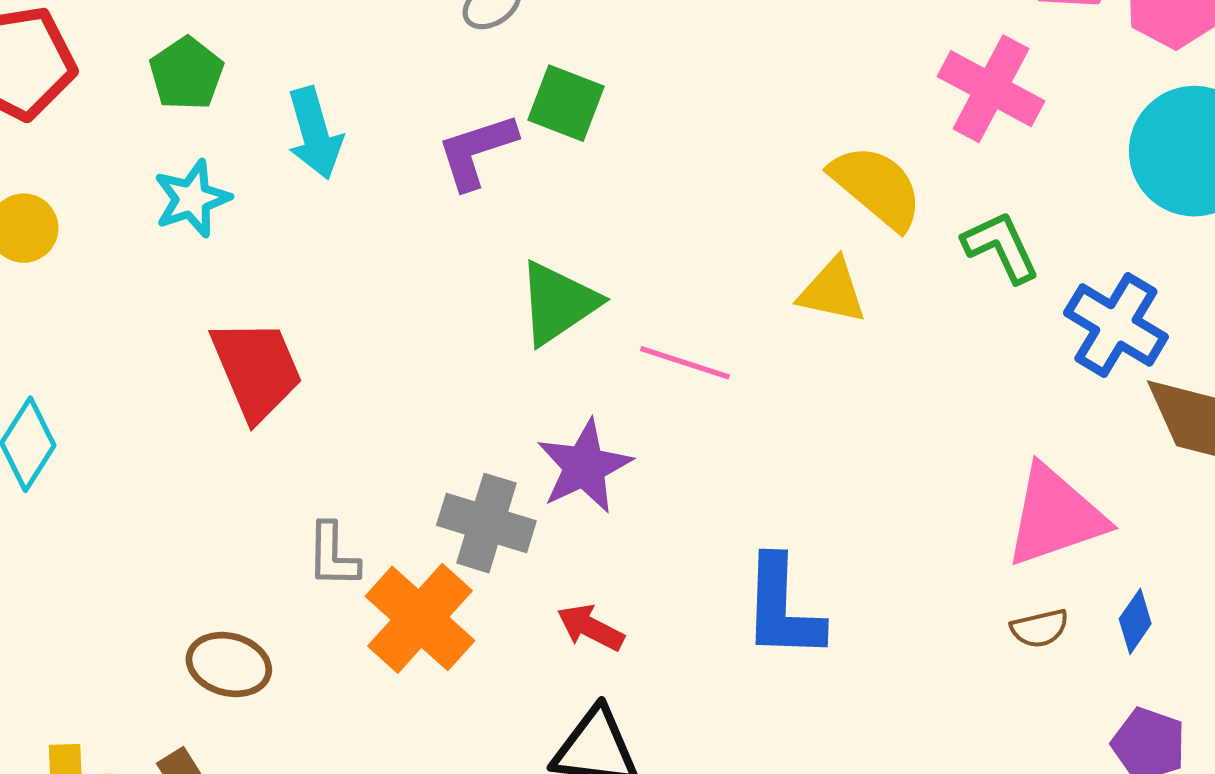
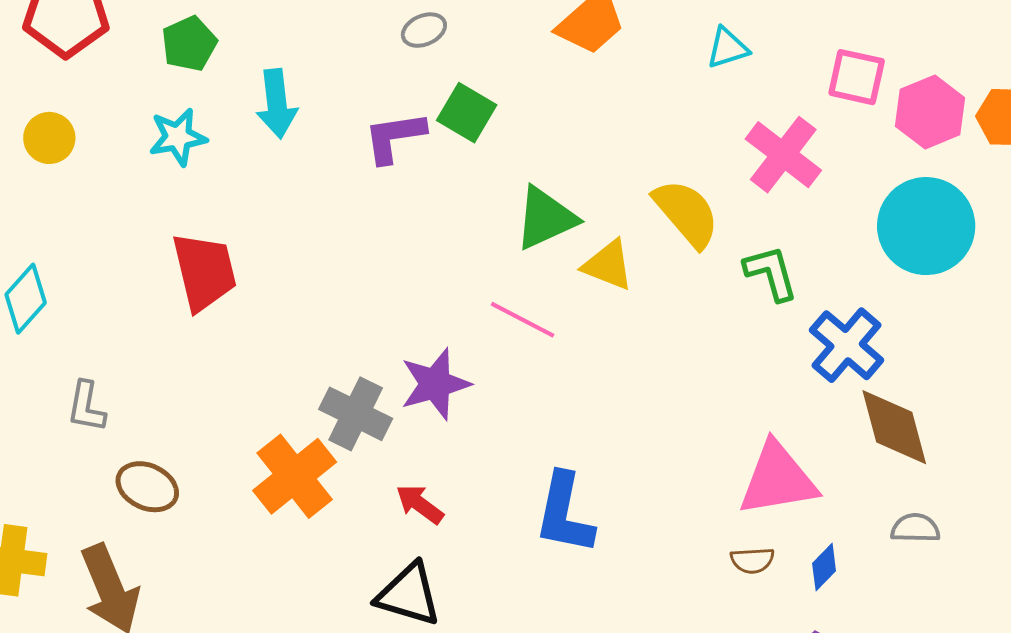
yellow triangle: (832, 291) -> (608, 265), moved
green triangle: (558, 303) -> (546, 218), moved
gray L-shape: (333, 555) -> (86, 407), moved

